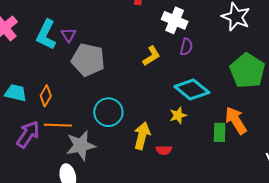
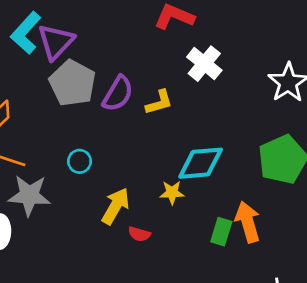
purple triangle: (69, 35) -> (56, 42), size x1.8
purple semicircle: (186, 47) -> (118, 94), moved, size x1.5
cyan diamond: (192, 90) -> (201, 163), turned -60
cyan circle: (108, 112) -> (80, 161), size x0.6

